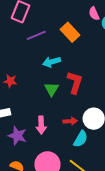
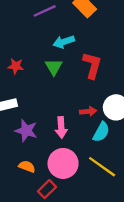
green triangle: (52, 89) -> (54, 67), moved
pink arrow: (41, 125) -> (61, 127), moved

